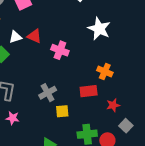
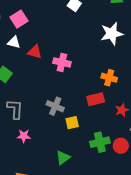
white star: (99, 29) -> (112, 34), moved, turned -30
white triangle: (15, 37) -> (14, 42), moved, turned 40
gray cross: (48, 93) -> (55, 106), turned -30

